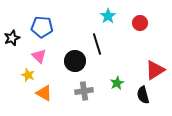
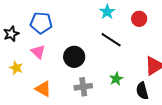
black line: (97, 44) -> (111, 40), moved, turned -40
yellow star: (28, 75) -> (16, 68), moved

